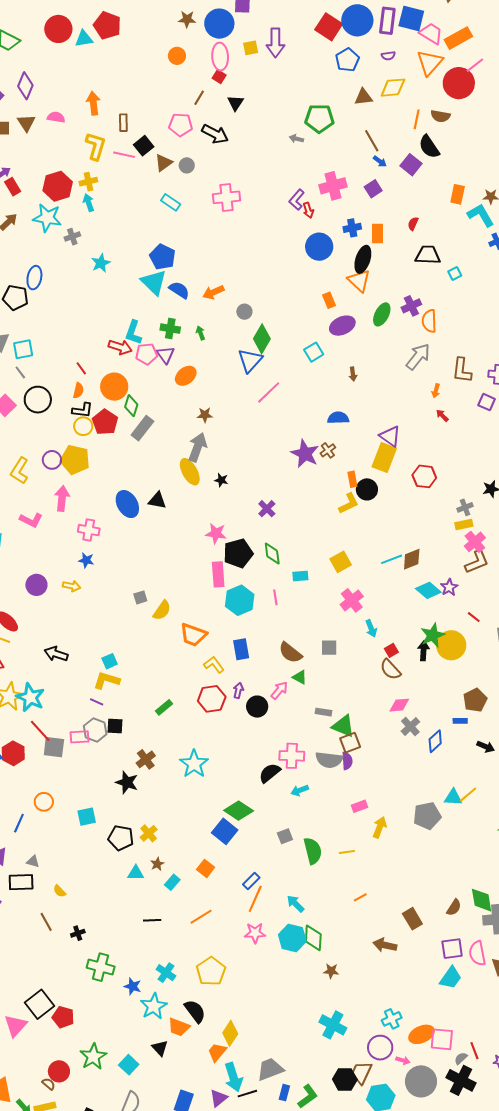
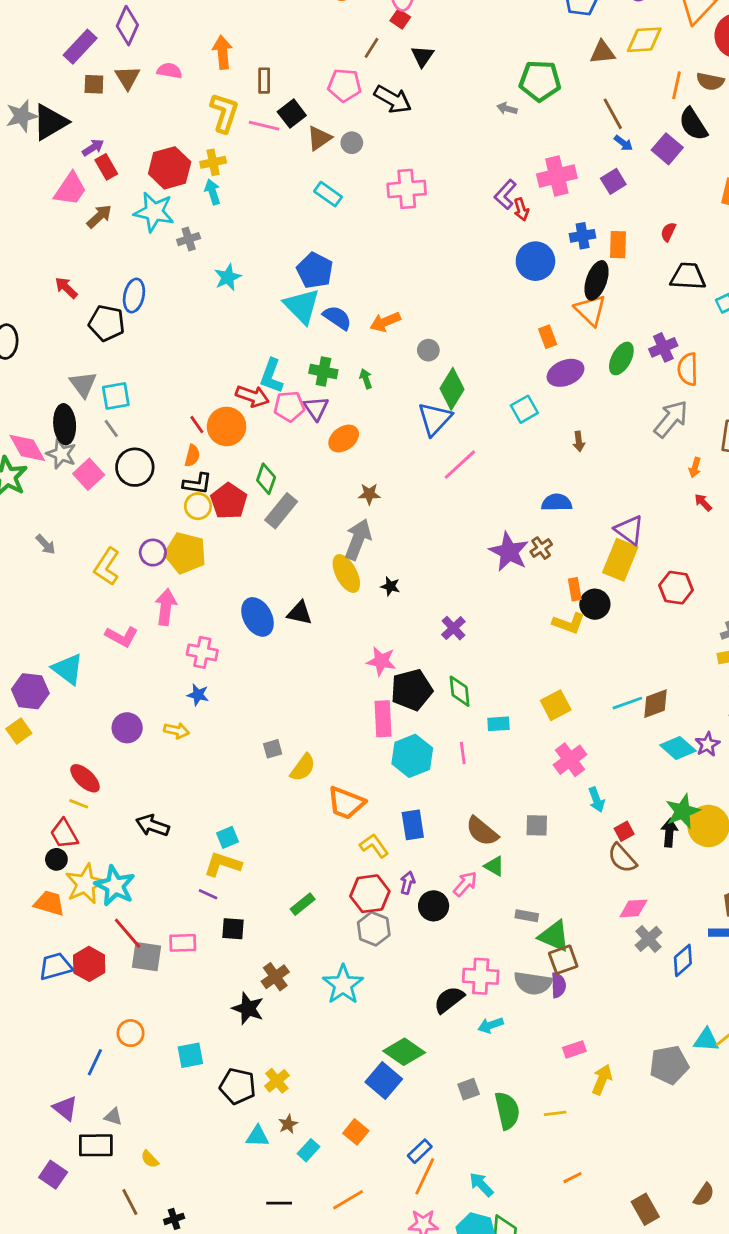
orange circle: (114, 387) -> (227, 426), moved
yellow L-shape: (349, 503) -> (569, 623), turned 45
gray hexagon: (95, 730) -> (374, 929), moved

